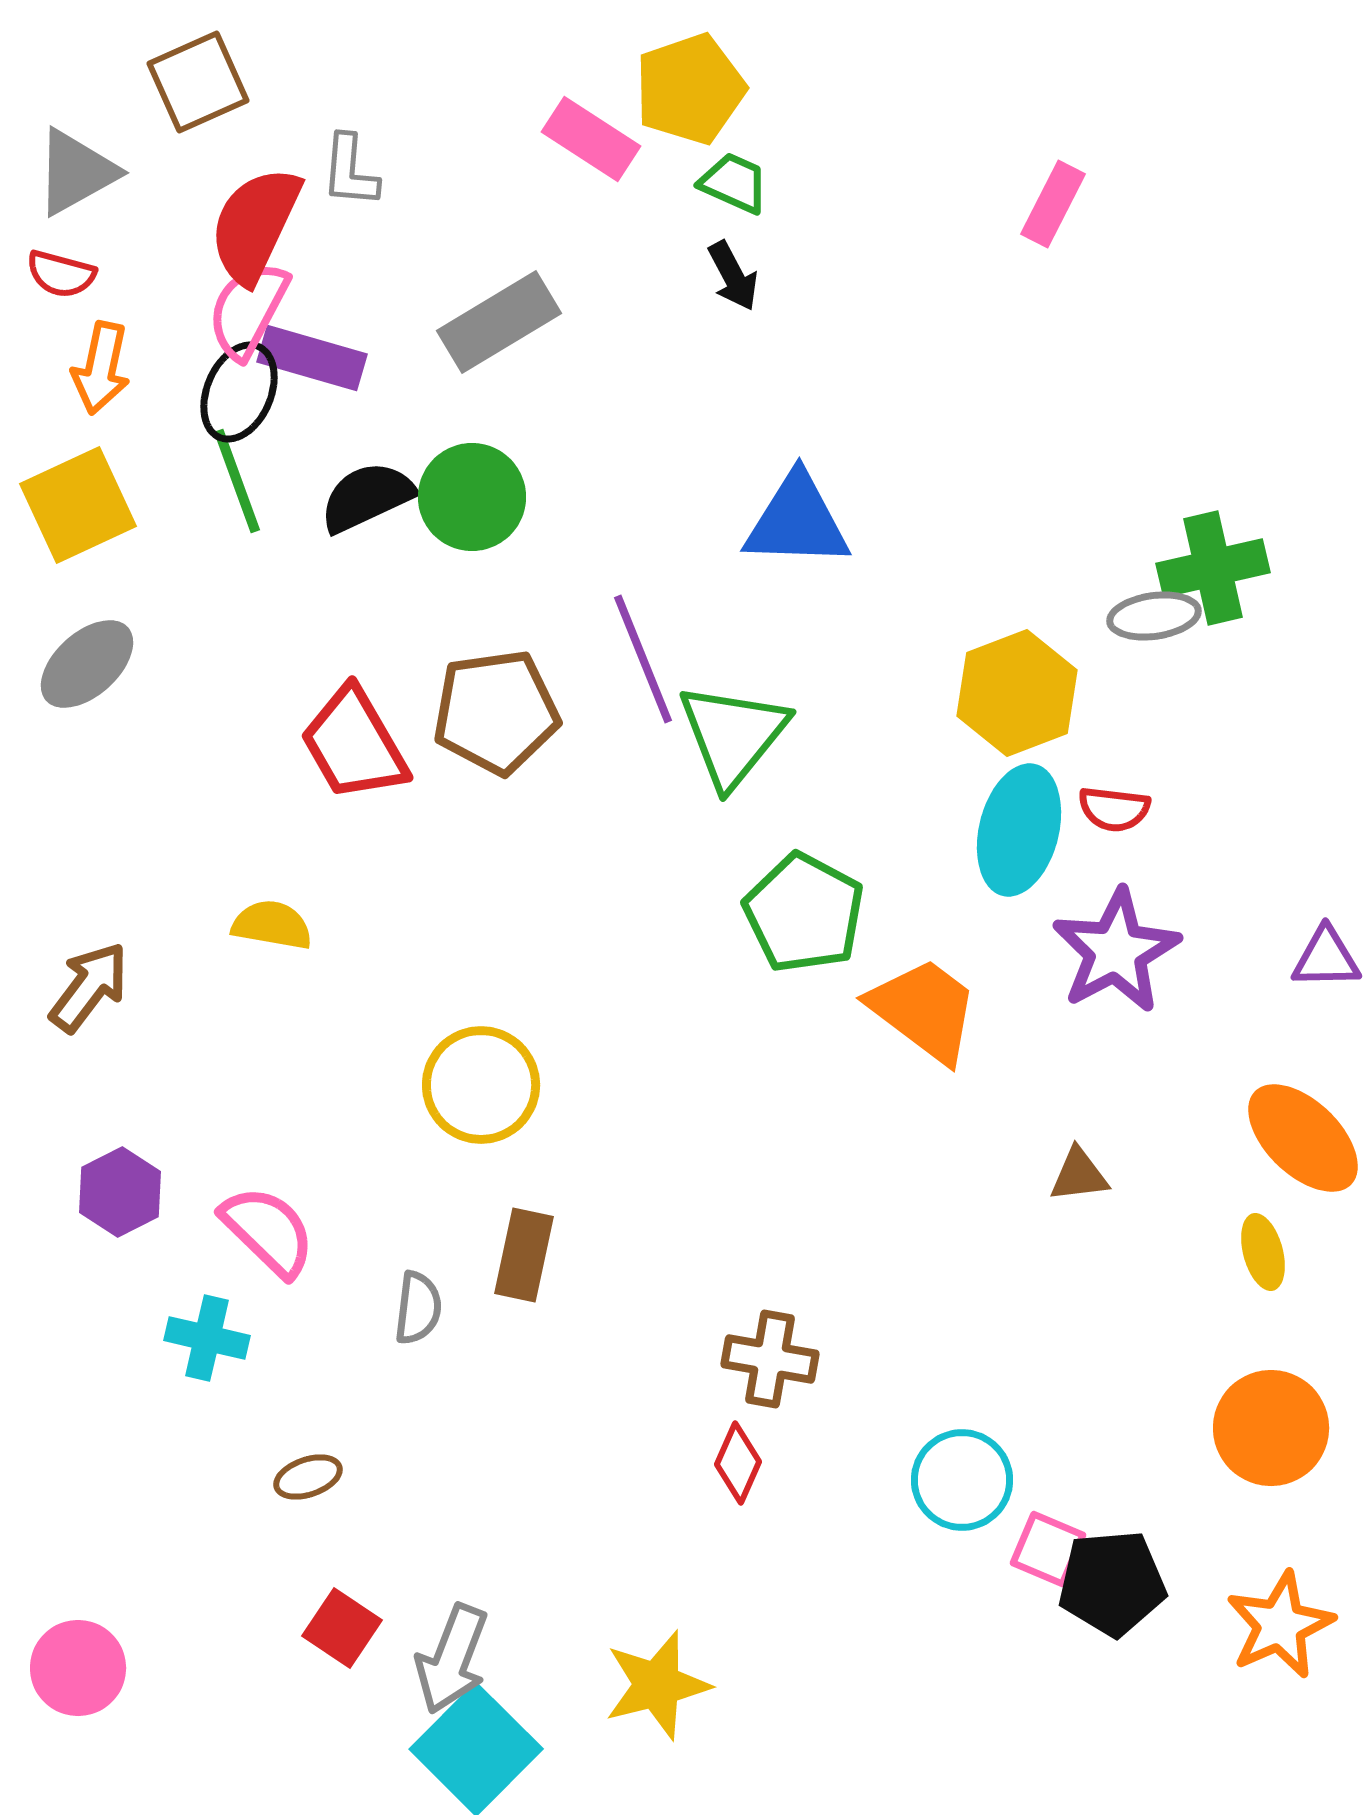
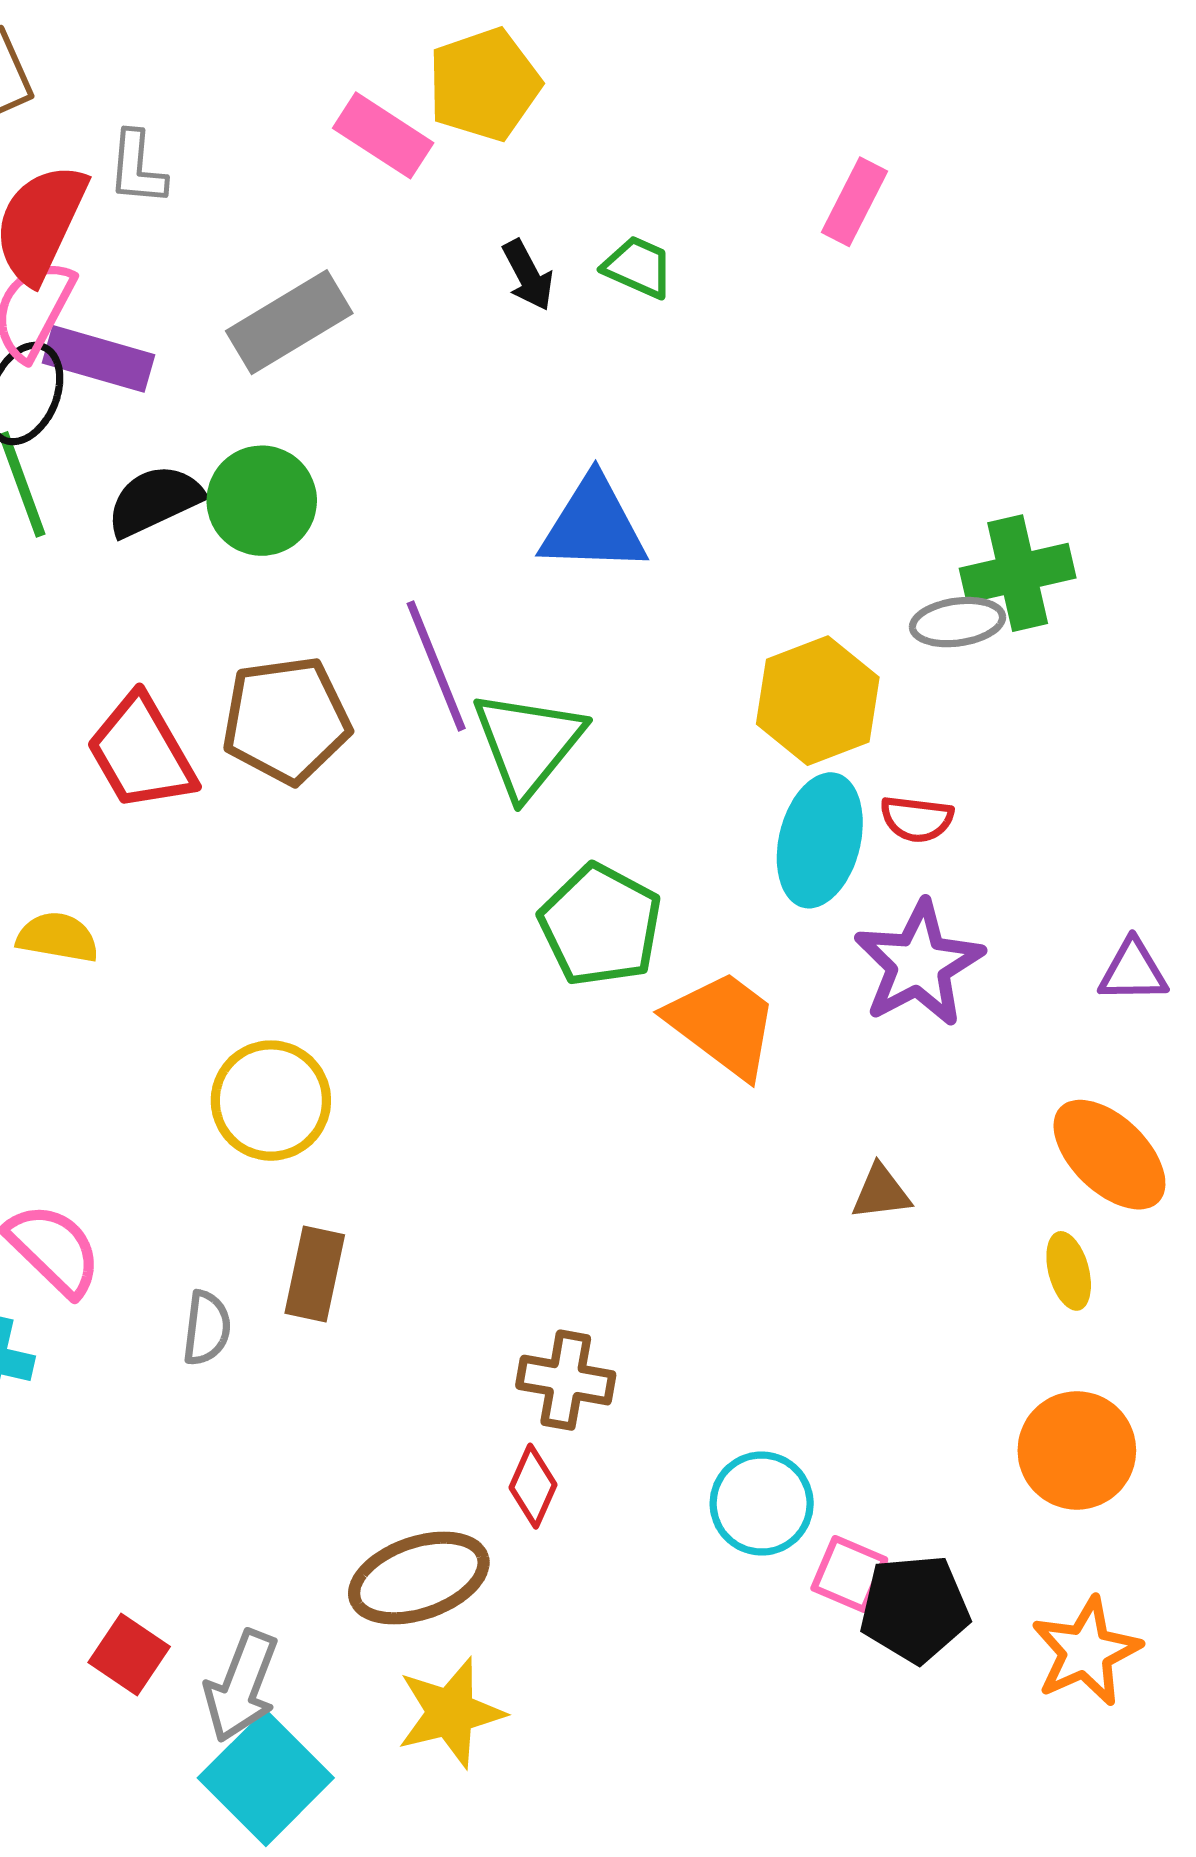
green trapezoid: (734, 183) -> (638, 267), moved
brown ellipse: (308, 1477) -> (419, 1578), moved, size x2.0

